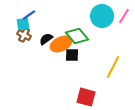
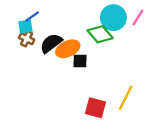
green diamond: (77, 36) -> (100, 34), moved
black semicircle: (46, 39) -> (51, 43), size x1.5
yellow line: (113, 67) -> (126, 98), moved

